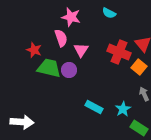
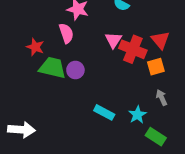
pink triangle: (81, 50) -> (113, 40), moved
orange square: (139, 67) -> (156, 67), turned 35

